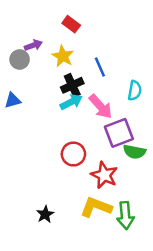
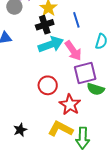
black cross: (72, 85) -> (45, 25), moved
cyan arrow: (71, 102) -> (51, 44), size x1.4

